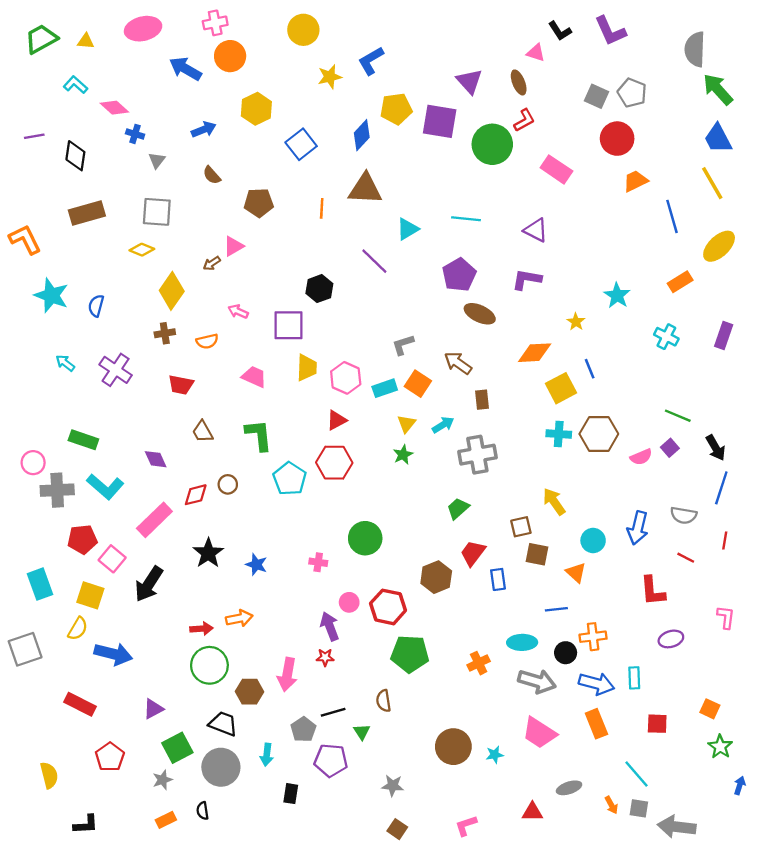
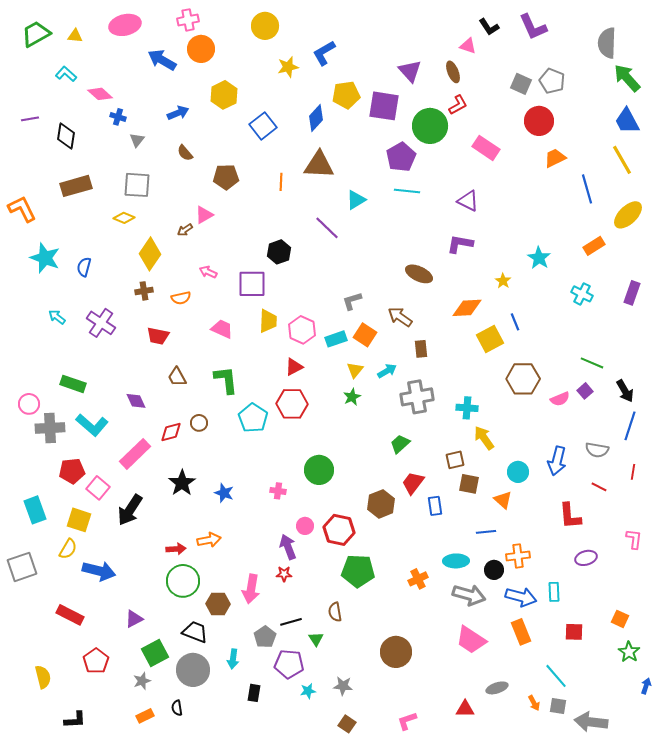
purple pentagon: (459, 275) -> (401, 157), moved
cyan cross: (559, 434) -> (467, 408), moved
cyan star: (495, 755) -> (308, 691), moved

